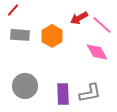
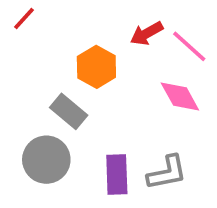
gray rectangle: (20, 35) -> (69, 111), moved, turned 36

